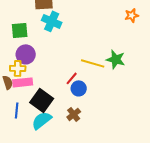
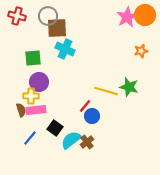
orange star: (132, 15) -> (141, 51), moved
black square: (42, 100) -> (55, 128), size x0.7
blue line: (17, 110) -> (30, 138), turned 35
cyan semicircle: (42, 120) -> (71, 140), moved

